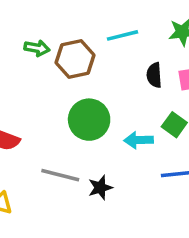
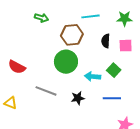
brown hexagon: (75, 59) -> (72, 35), moved
black star: (100, 188) -> (78, 98), moved

